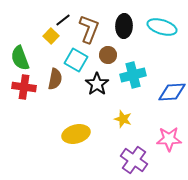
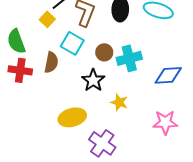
brown circle: (108, 55) -> (104, 52), moved
black star: (97, 84) -> (93, 80), moved
purple cross: (134, 160) -> (102, 143), moved

